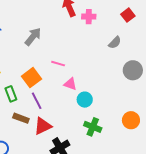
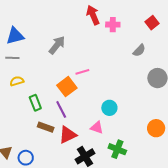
pink line: (58, 64) -> (82, 72), turned -32
orange square: (31, 78) -> (67, 87), moved
pink triangle: (70, 84) -> (97, 128), moved
green cross: (93, 127) -> (117, 149), moved

